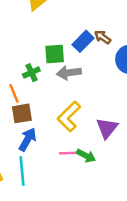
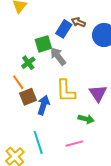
gray arrow: (69, 73) -> (58, 56), turned 72
yellow L-shape: (69, 117) -> (66, 91), turned -35
blue arrow: (27, 139) -> (43, 105), moved
pink line: (70, 153) -> (74, 144), moved

